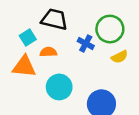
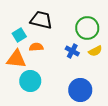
blue cross: (86, 44) -> (72, 51), moved
cyan circle: (59, 87) -> (30, 81), moved

